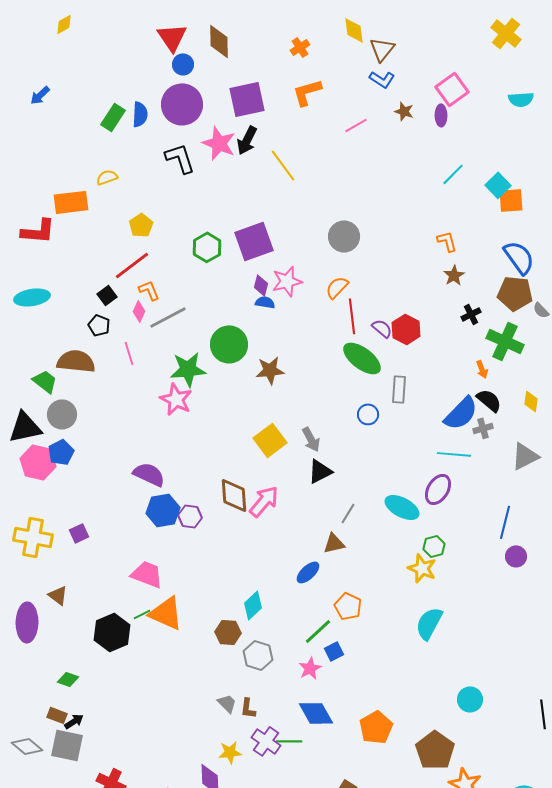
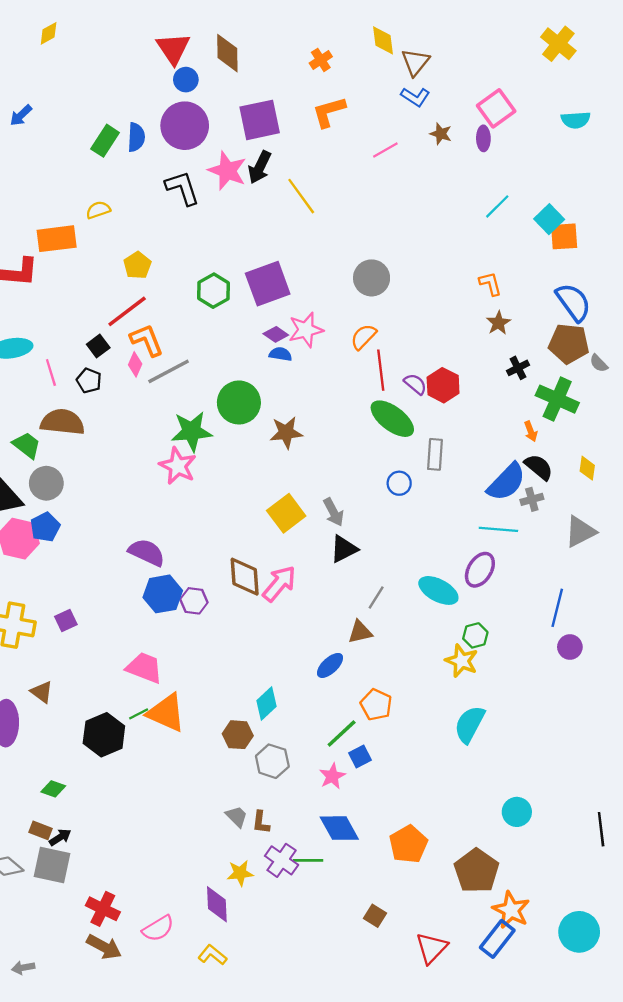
purple diamond: (261, 285) -> (276, 334), turned -70
orange L-shape: (149, 290) -> (147, 340), size x1.4
pink line: (129, 353) -> (51, 373), moved

